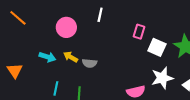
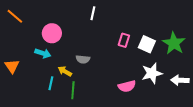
pink circle: (66, 27) -> (52, 33), moved
pink rectangle: (139, 32) -> (124, 40), moved
yellow arrow: (71, 57) -> (65, 71), moved

